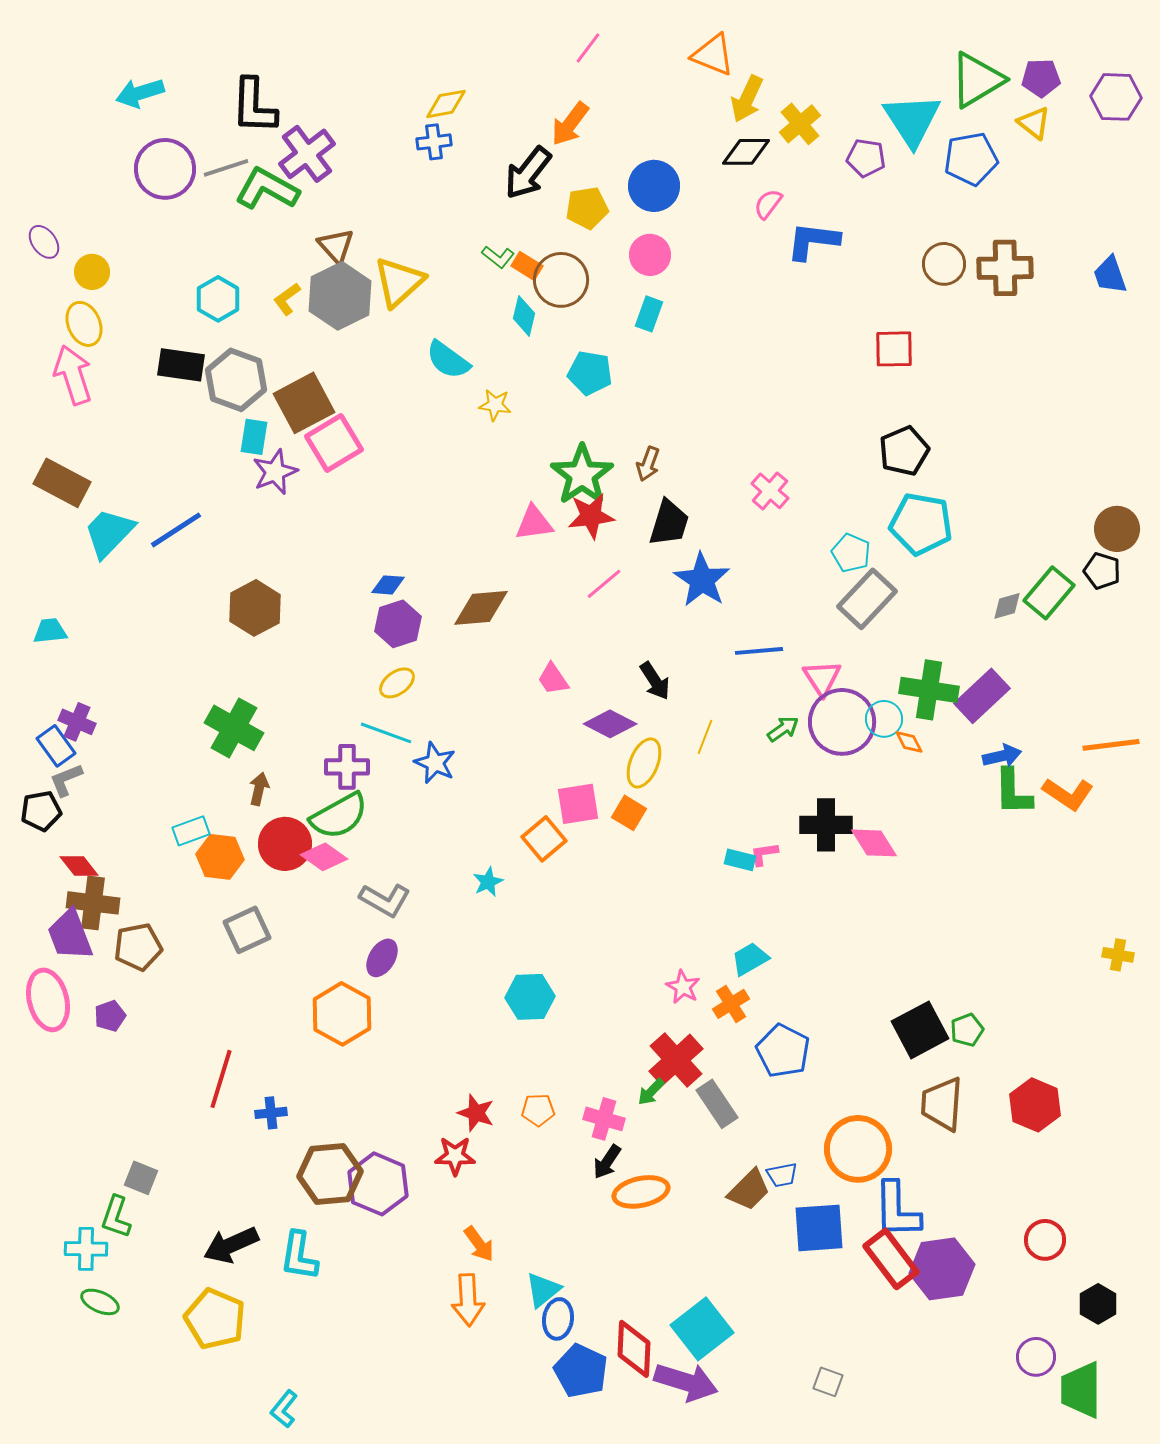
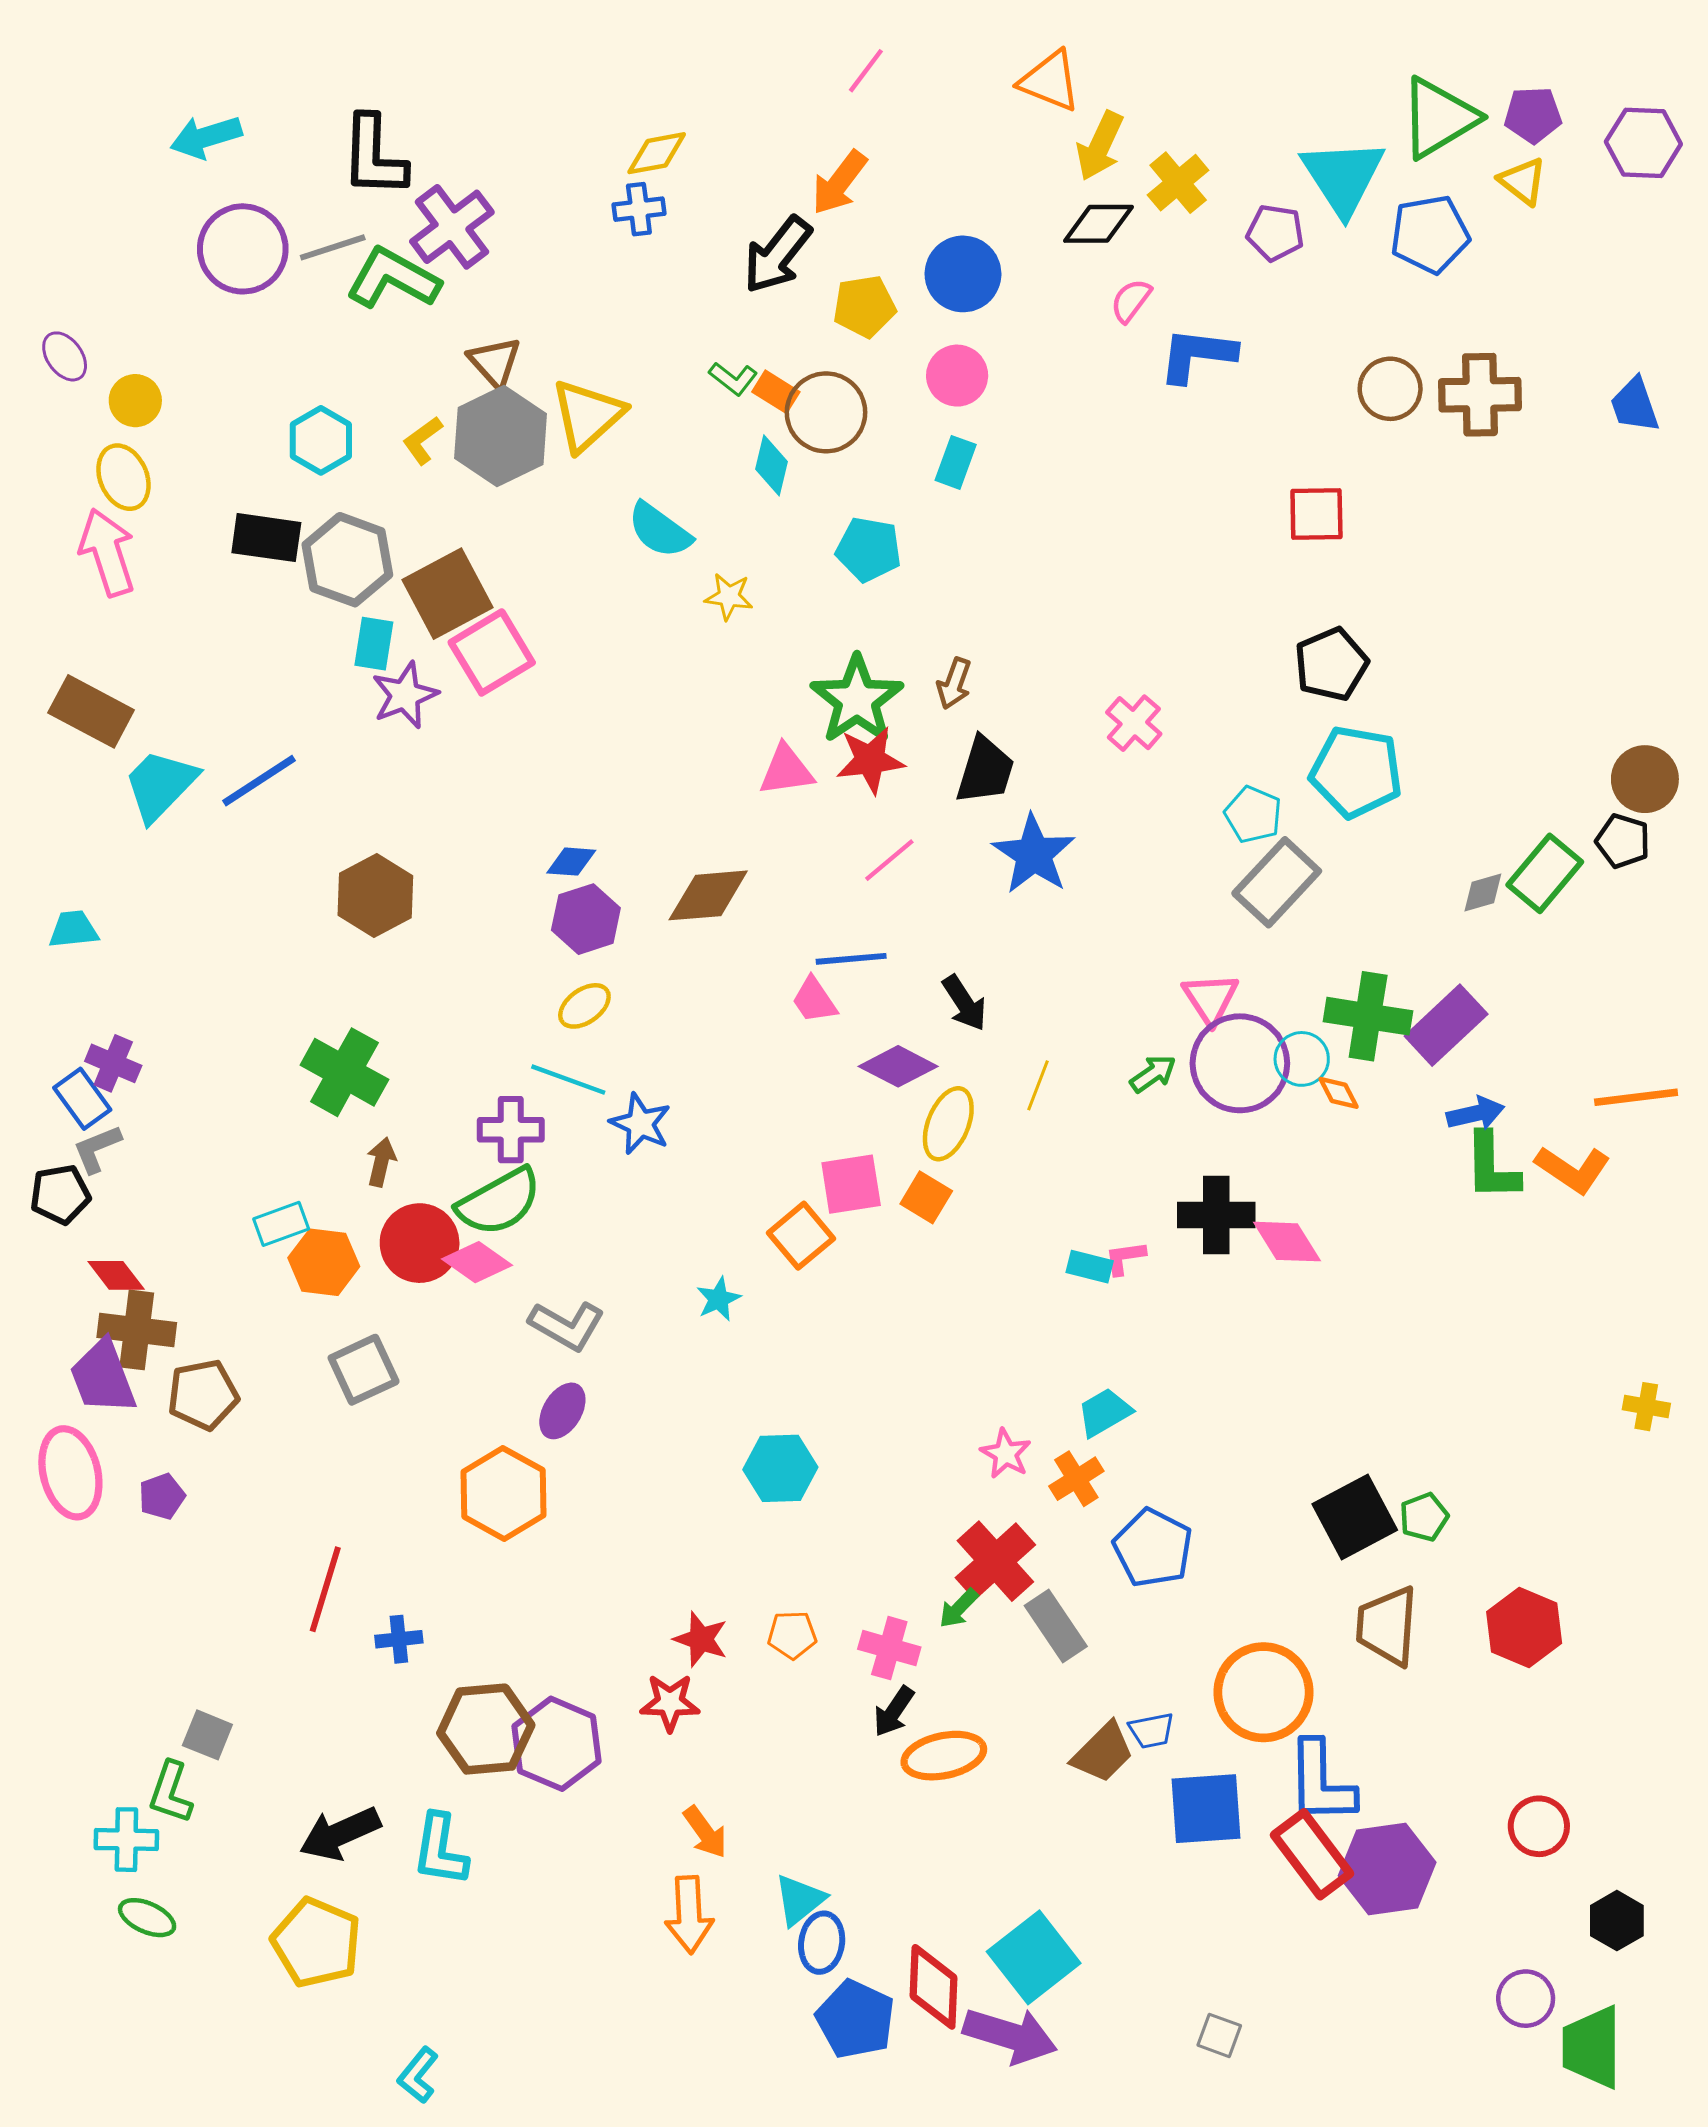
blue line: (759, 651) -> (851, 959), moved

